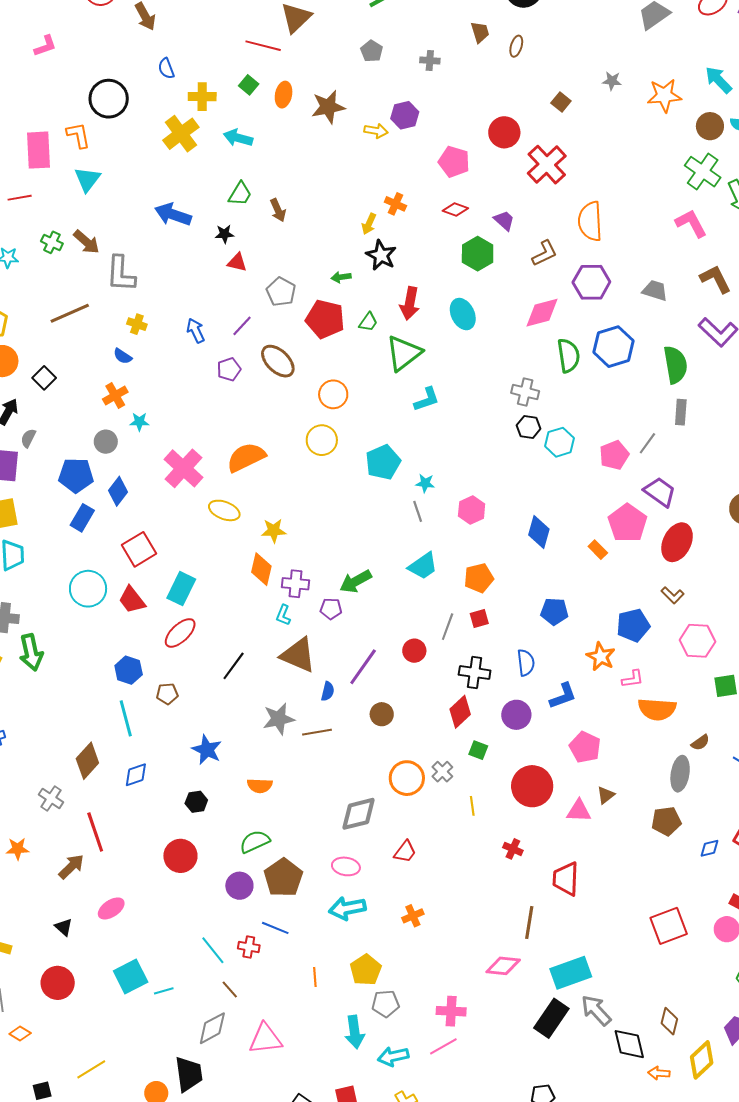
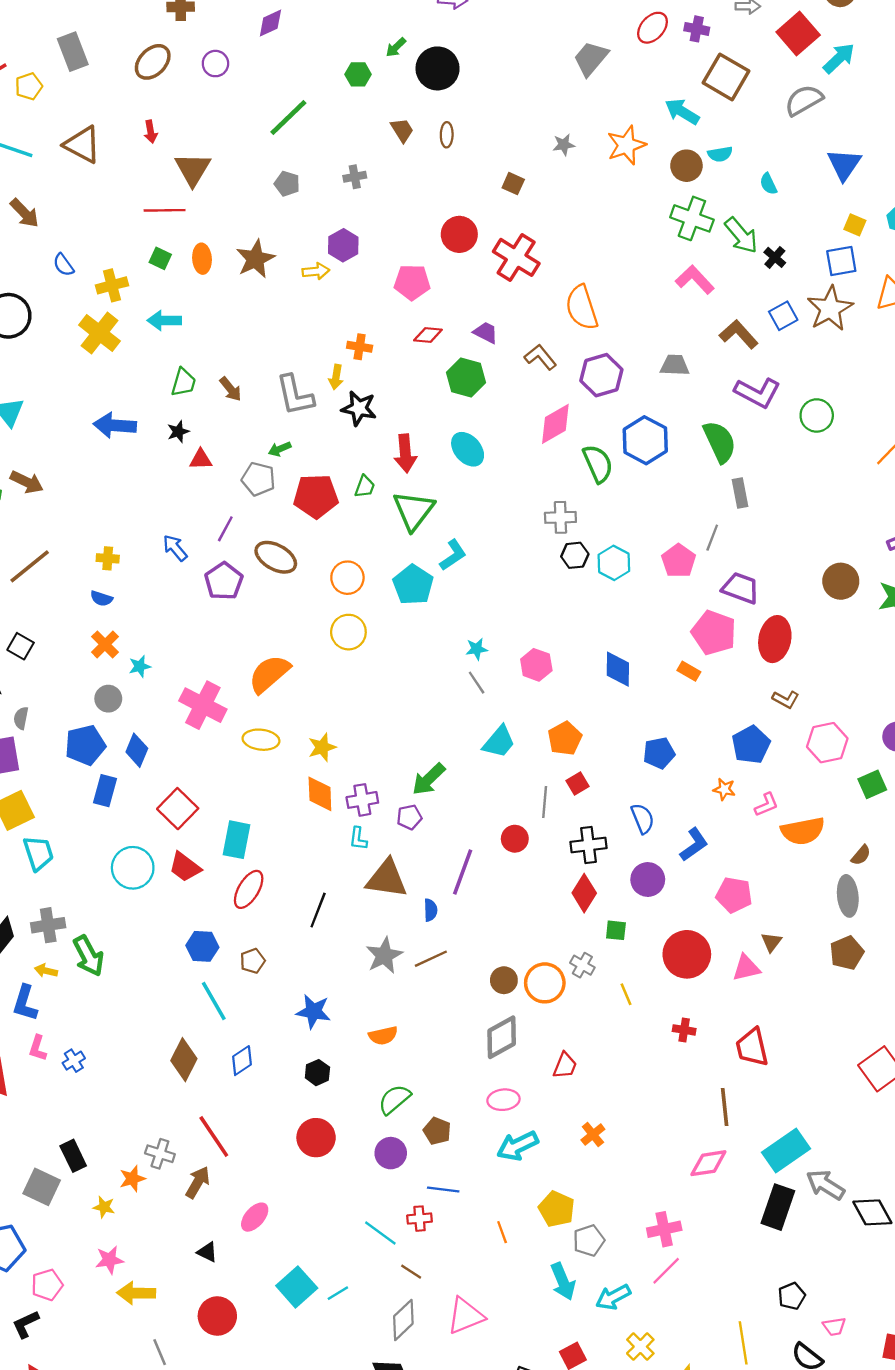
brown L-shape: (545, 253) -> (540, 357), turned -88
gray L-shape: (121, 274) -> (295, 395), moved
green arrow: (341, 277) -> (280, 449), moved
purple pentagon: (229, 369) -> (224, 581), size x1.4
cyan pentagon: (383, 462) -> (413, 585), moved
orange star: (601, 657) -> (724, 789), size x0.7
brown circle: (382, 714) -> (504, 980), moved
gray cross: (51, 798) -> (160, 1154), moved
brown pentagon: (283, 878) -> (437, 1131), size x0.6

